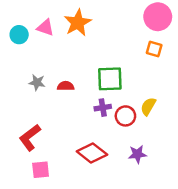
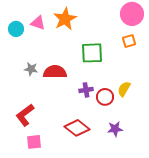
orange square: (154, 49) -> (129, 41), turned -32
green square: (110, 79) -> (92, 53), moved
red semicircle: (66, 86) -> (55, 72), size x1.6

